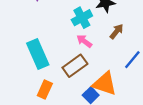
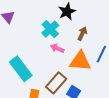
brown rectangle: (75, 66) -> (56, 83), moved
orange triangle: (105, 84) -> (80, 61), moved

